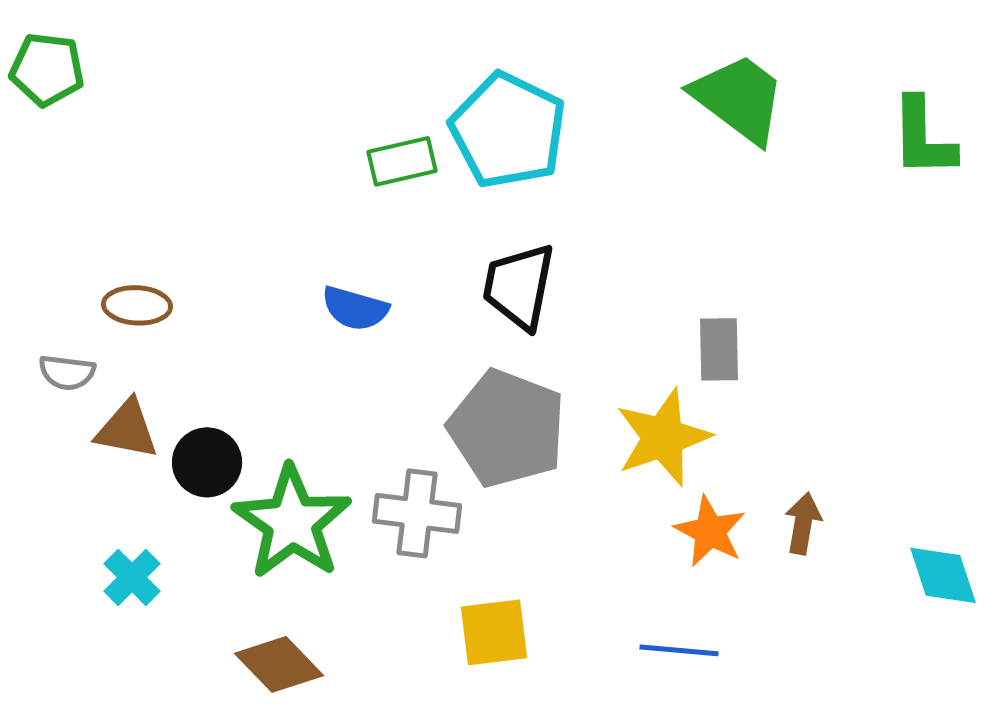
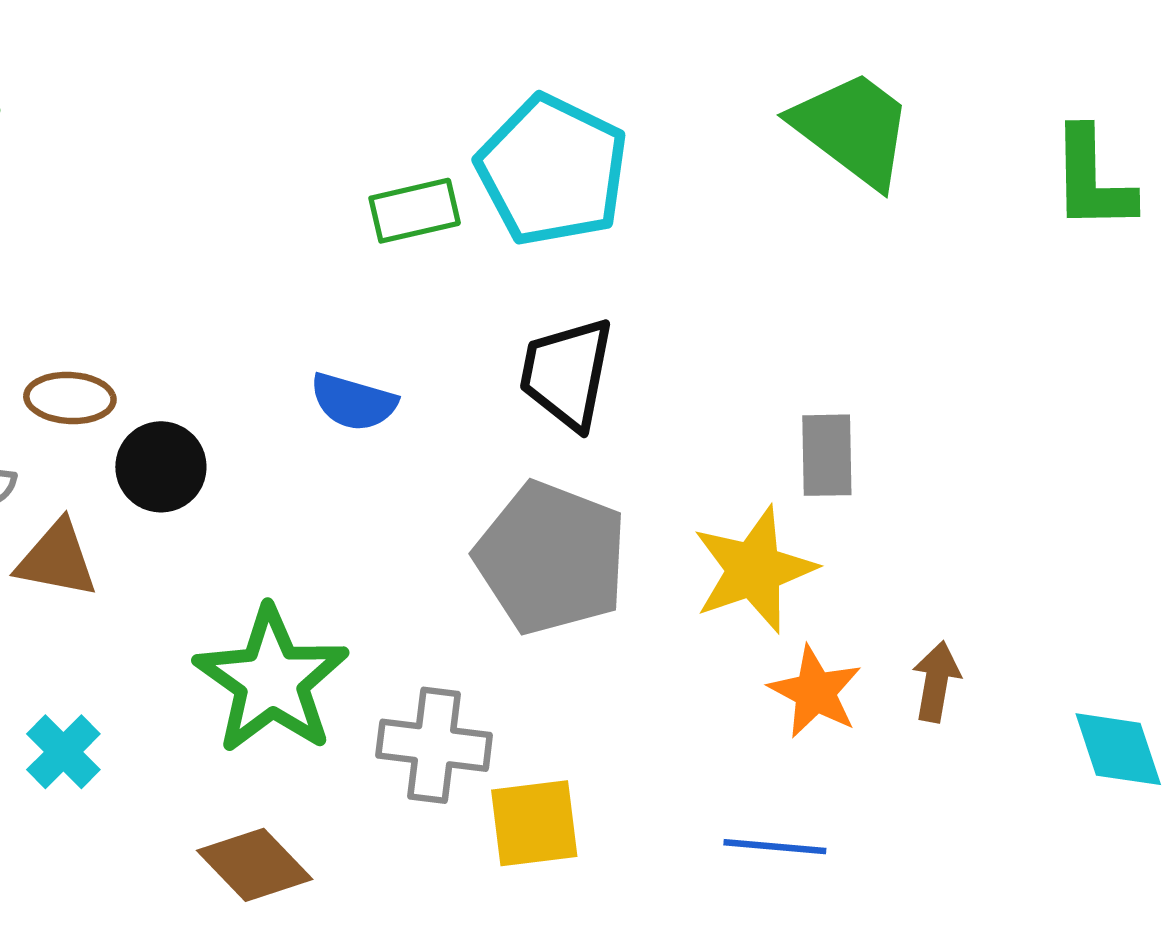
black circle: (207, 462) -> (161, 467), moved
gray cross: (417, 513) -> (434, 745), moved

